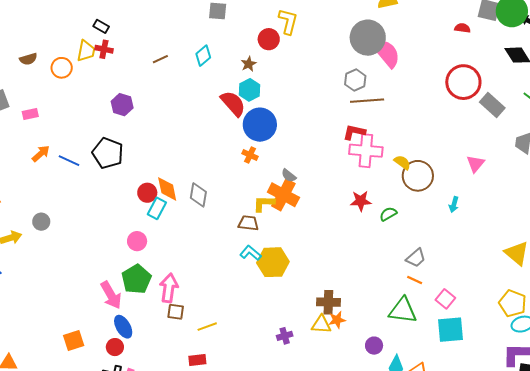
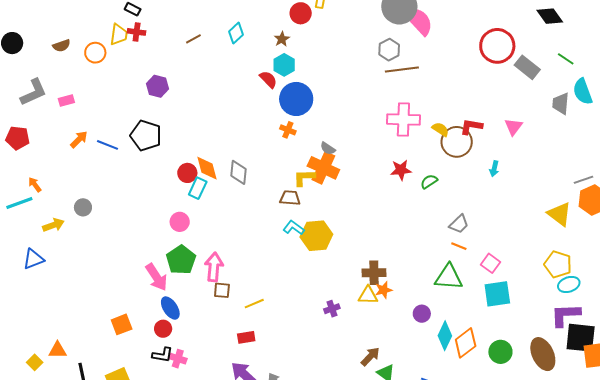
red semicircle: (233, 104) -> (268, 79), size x0.7
red L-shape: (354, 132) -> (471, 127), moved

